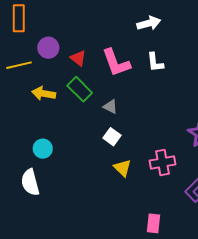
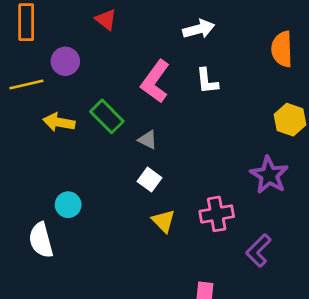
red triangle: (78, 58) -> (106, 19), moved
pink L-shape: (116, 63) -> (155, 81), turned 56
cyan circle: (43, 149) -> (68, 205), moved

